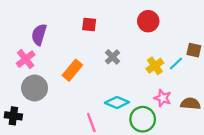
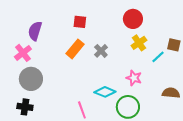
yellow cross: (155, 66) -> (139, 43), moved
orange rectangle: (72, 70) -> (75, 49), moved
pink star: (163, 98) -> (134, 78), moved
black cross: (13, 116) -> (25, 107), moved

